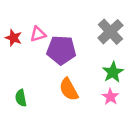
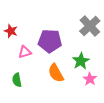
pink triangle: (38, 34) -> (25, 52), moved
green star: (113, 72) -> (81, 61), moved

